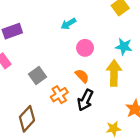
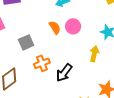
yellow arrow: (114, 73) -> (94, 54), size x0.7
orange semicircle: (82, 76) -> (55, 27), moved

